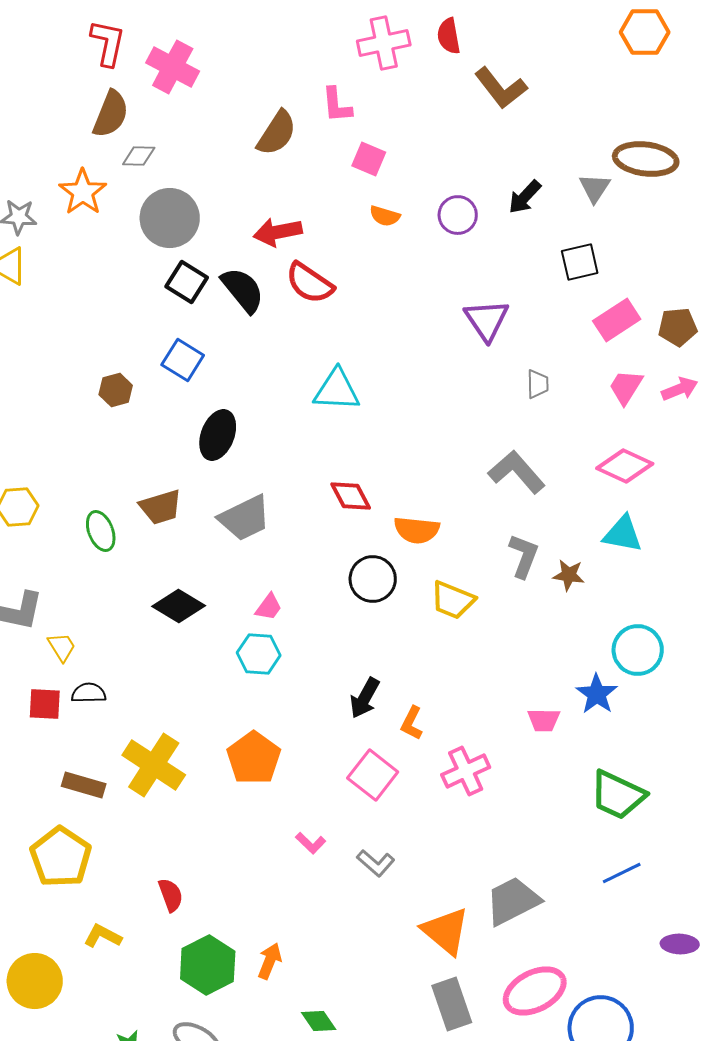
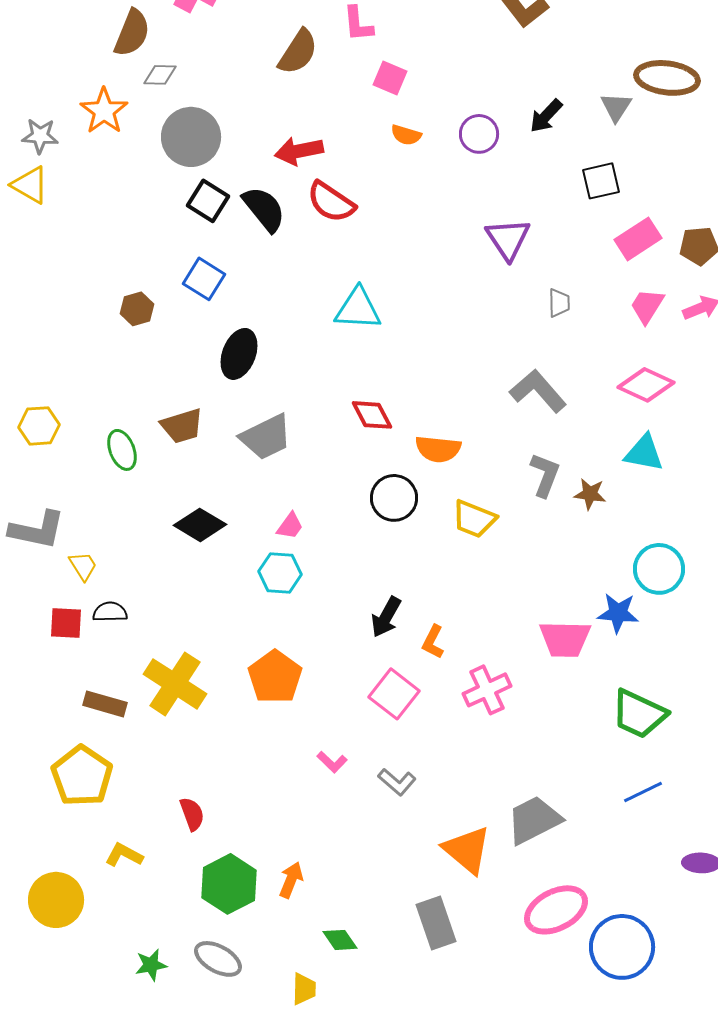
blue star: (597, 694) -> (618, 613), turned -30
pink trapezoid: (544, 720) -> (565, 639), size x1.6
gray rectangle: (452, 1004) -> (436, 923), moved

